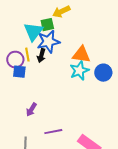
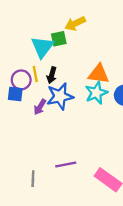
blue star: (48, 42) -> (60, 96), moved
blue square: (19, 72) -> (15, 94), moved
purple arrow: (31, 110) -> (40, 107), moved

